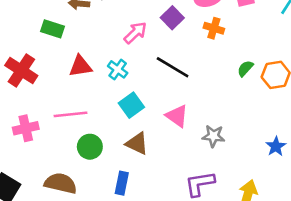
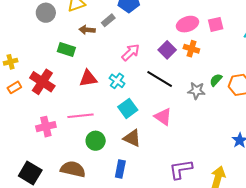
purple square: (172, 18) -> (167, 50), moved
gray star: (213, 136) -> (196, 91), moved

